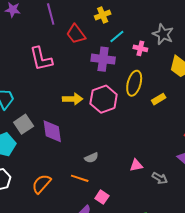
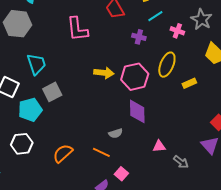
purple cross: (103, 59) -> (139, 37), size x0.6
purple diamond: (52, 131) -> (137, 111), moved

